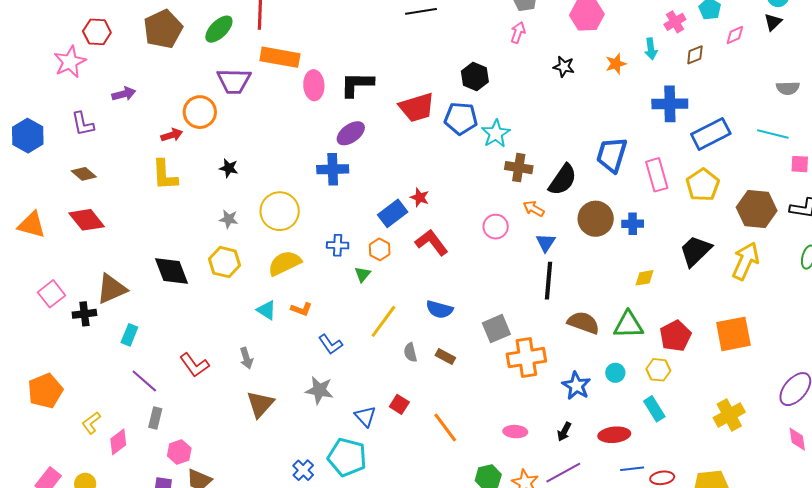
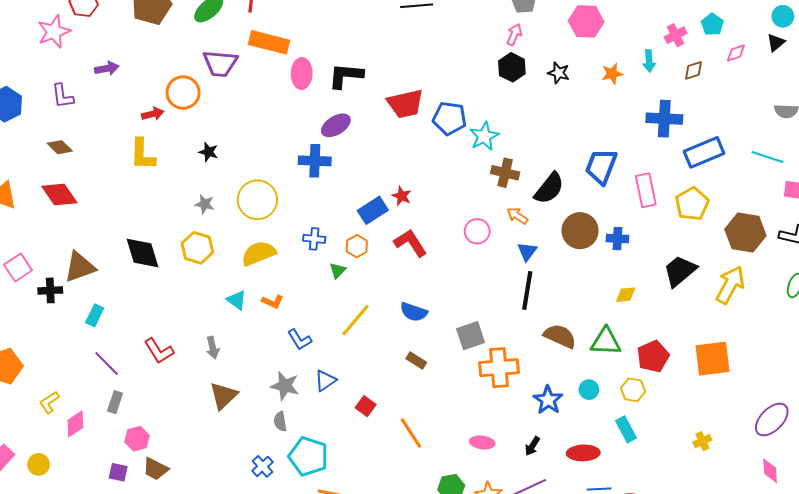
black hexagon: (475, 77) -> (512, 67), moved
gray semicircle: (410, 352) -> (280, 421), moved
yellow cross: (729, 415) -> (702, 441), size x0.6
blue triangle: (365, 416) -> (325, 381), moved, turned 35

